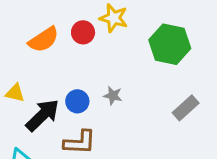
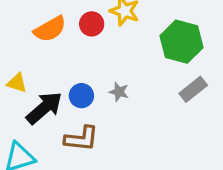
gray rectangle: (186, 108) -> (193, 89), moved

